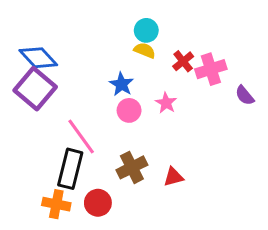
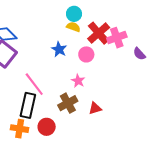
red cross: (183, 61) -> (99, 33), size x1.6
pink star: (166, 103) -> (78, 81), moved
pink circle: (129, 110) -> (86, 54), moved

